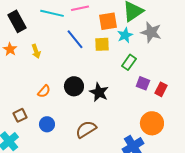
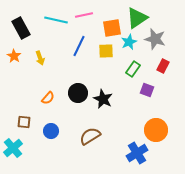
blue line: (75, 39) -> (79, 46), turned 65
red rectangle: (161, 89) -> (163, 66), moved
brown square: (20, 115) -> (24, 122), turned 32

